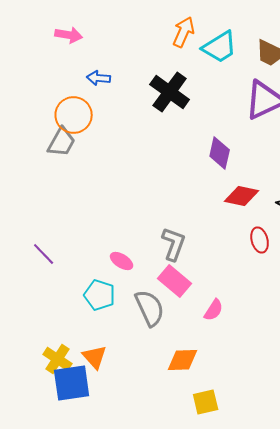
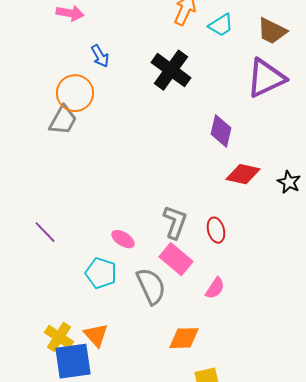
cyan trapezoid: (220, 47) -> (221, 25), size x0.7
blue arrow: (99, 78) -> (100, 56), turned -125
red ellipse: (260, 240) -> (216, 230), moved

